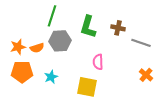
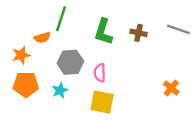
gray hexagon: (60, 41) -> (70, 62), moved
gray line: (141, 43) -> (178, 29), moved
orange semicircle: (37, 48) -> (42, 38), moved
pink semicircle: (98, 62) -> (100, 73), moved

